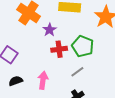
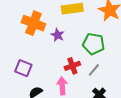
red cross: (59, 49) -> (72, 66), moved

